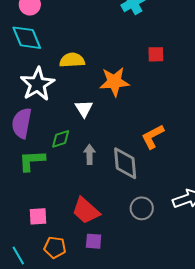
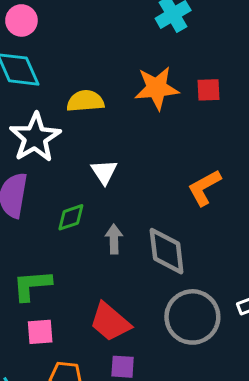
orange star: (114, 82) -> (157, 88), moved
orange L-shape: (153, 137) -> (204, 188), moved
green L-shape: (32, 161) -> (32, 285), moved
gray circle: (142, 208) -> (192, 317), size x1.6

